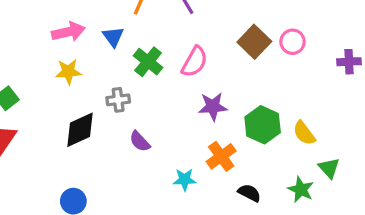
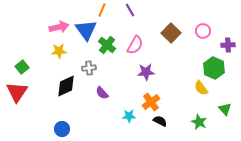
blue triangle: (113, 37) -> (86, 30), size x1.6
pink circle: (293, 42) -> (203, 31), moved
green hexagon: (263, 125) -> (214, 68), moved
green triangle: (329, 168) -> (225, 109), moved
black semicircle: (249, 193) -> (160, 121), moved

